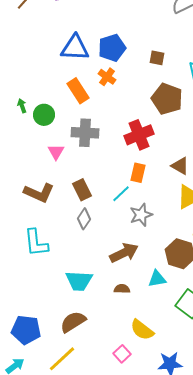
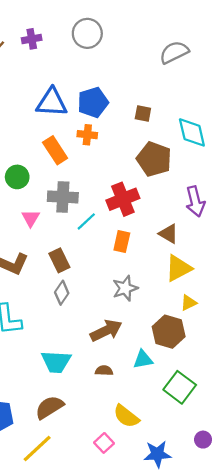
orange cross: (107, 77) -> (87, 135), turned -30
cyan line: (121, 194) -> (86, 221), moved

